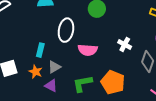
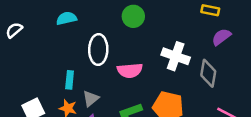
white cross: (125, 44) -> (176, 56), size x1.5

